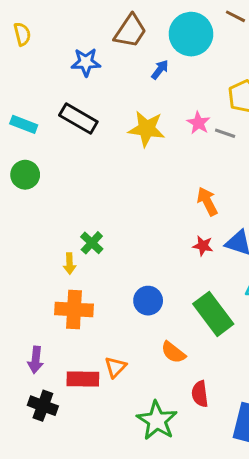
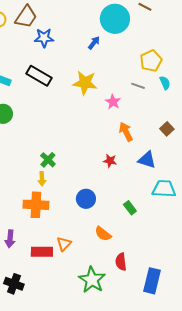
brown trapezoid: (130, 31) -> (26, 17), moved
pink star: (198, 123) -> (113, 102), moved
red star: (203, 246) -> (110, 161), moved
yellow arrow: (70, 264) -> (42, 179), moved
green rectangle: (213, 314) -> (130, 208), size x0.5
black cross: (43, 406) -> (14, 284), moved

